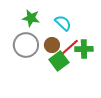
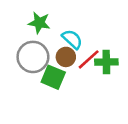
cyan semicircle: (63, 23) -> (72, 39), moved
green square: (59, 61) -> (53, 77), moved, turned -30

